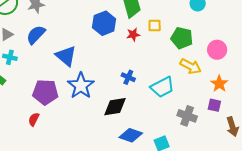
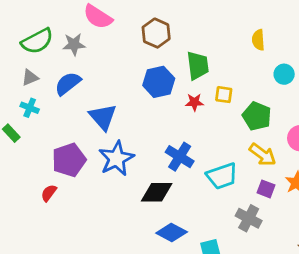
blue cross: (128, 77) -> (180, 157), size x1.5
purple pentagon: (45, 92) -> (69, 160), turned -30
purple square: (214, 105) -> (266, 189), moved

